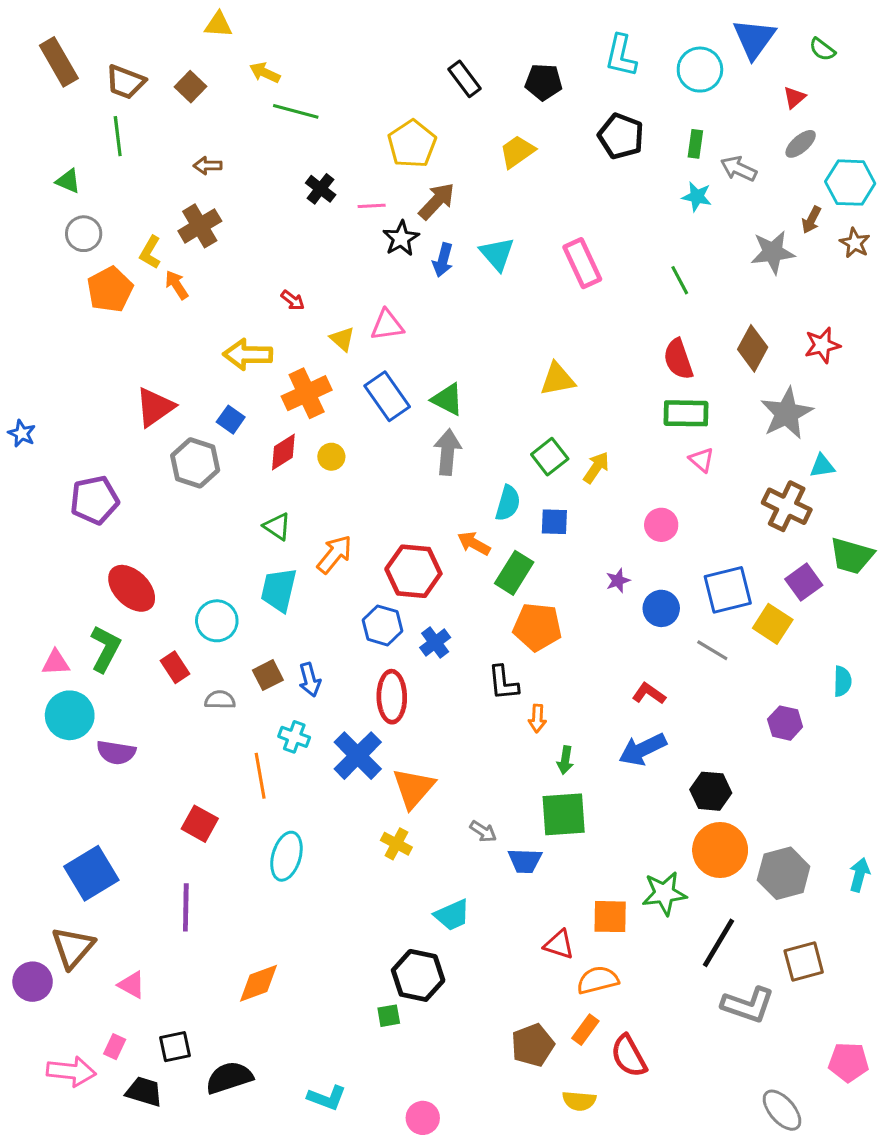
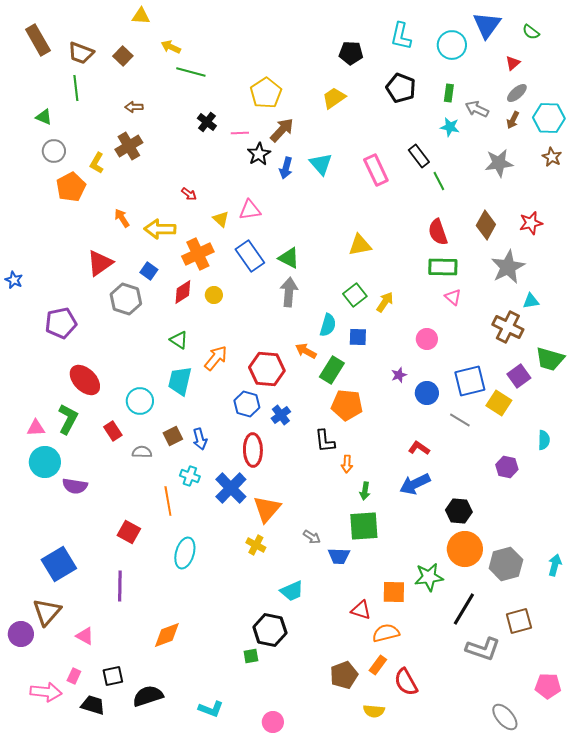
black rectangle: (465, 79) -> (419, 156), moved
brown arrow: (811, 220) -> (513, 120), moved
orange arrow: (177, 285) -> (122, 218), moved

